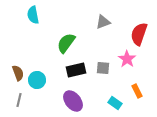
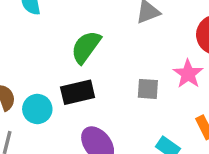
black rectangle: (76, 70) -> (78, 92), moved

